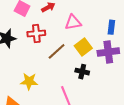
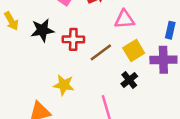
red cross: (36, 34) -> (73, 39), moved
black cross: (82, 72) -> (129, 80), turned 32

